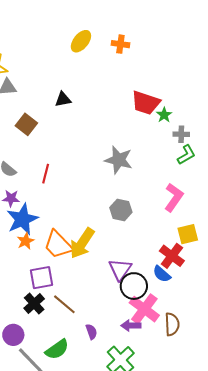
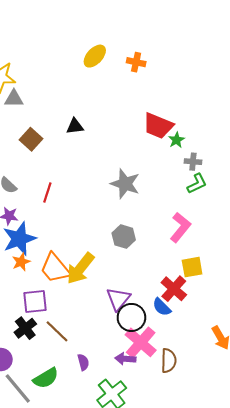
black triangle: (63, 99) -> (75, 126), moved

